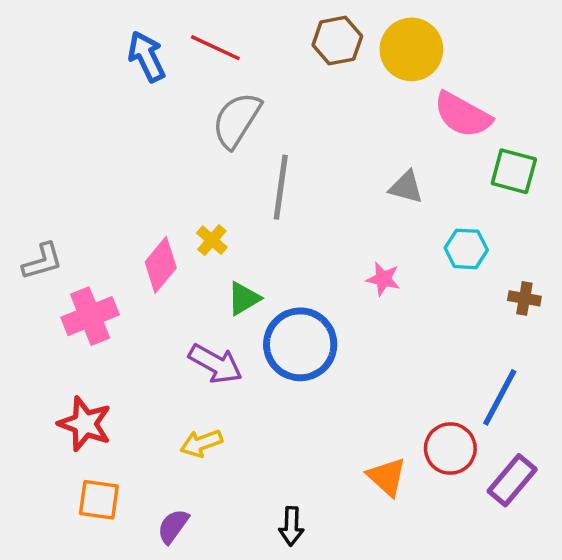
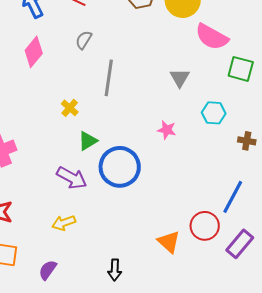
gray semicircle: (237, 120) -> (84, 40), size x0.6
gray triangle: (406, 187) -> (180, 78), turned 45
pink diamond: (161, 265) -> (34, 52), moved

